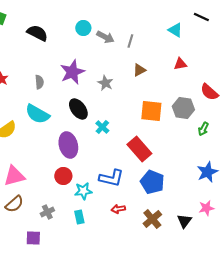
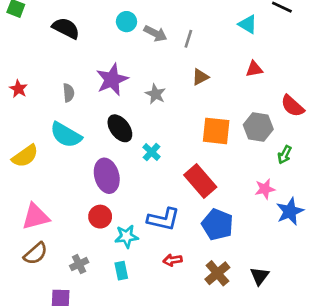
pink star: (206, 208) -> (265, 189), moved

